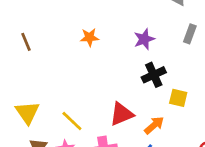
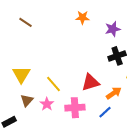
orange star: (89, 37) -> (82, 18), moved
brown line: (26, 42) -> (26, 22), turned -40

